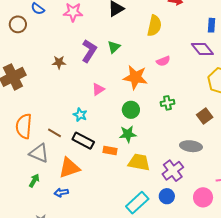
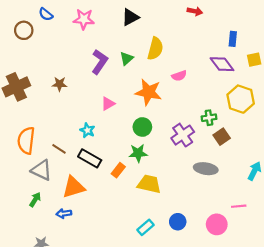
yellow semicircle: (154, 26) -> (155, 49), moved
brown star: (59, 62) -> (59, 84), moved
green cross: (167, 103) -> (209, 118), moved
orange rectangle: (110, 151) -> (118, 170), turned -64
purple cross: (173, 171) -> (183, 135), moved
cyan rectangle: (137, 203) -> (145, 227), size x0.7

